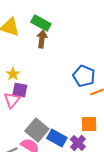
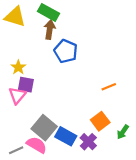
blue pentagon: (84, 76) -> (66, 51), moved
orange square: (89, 124) -> (100, 121), turned -36

